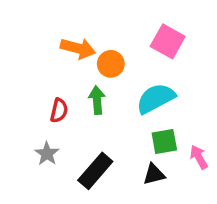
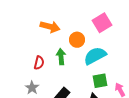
pink square: (168, 41) -> (102, 23), turned 30
orange circle: (111, 64) -> (77, 40), moved

